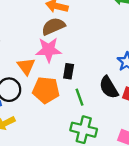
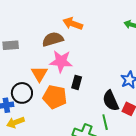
brown semicircle: (53, 26) -> (53, 39), moved
green line: (79, 97) -> (105, 122), moved

